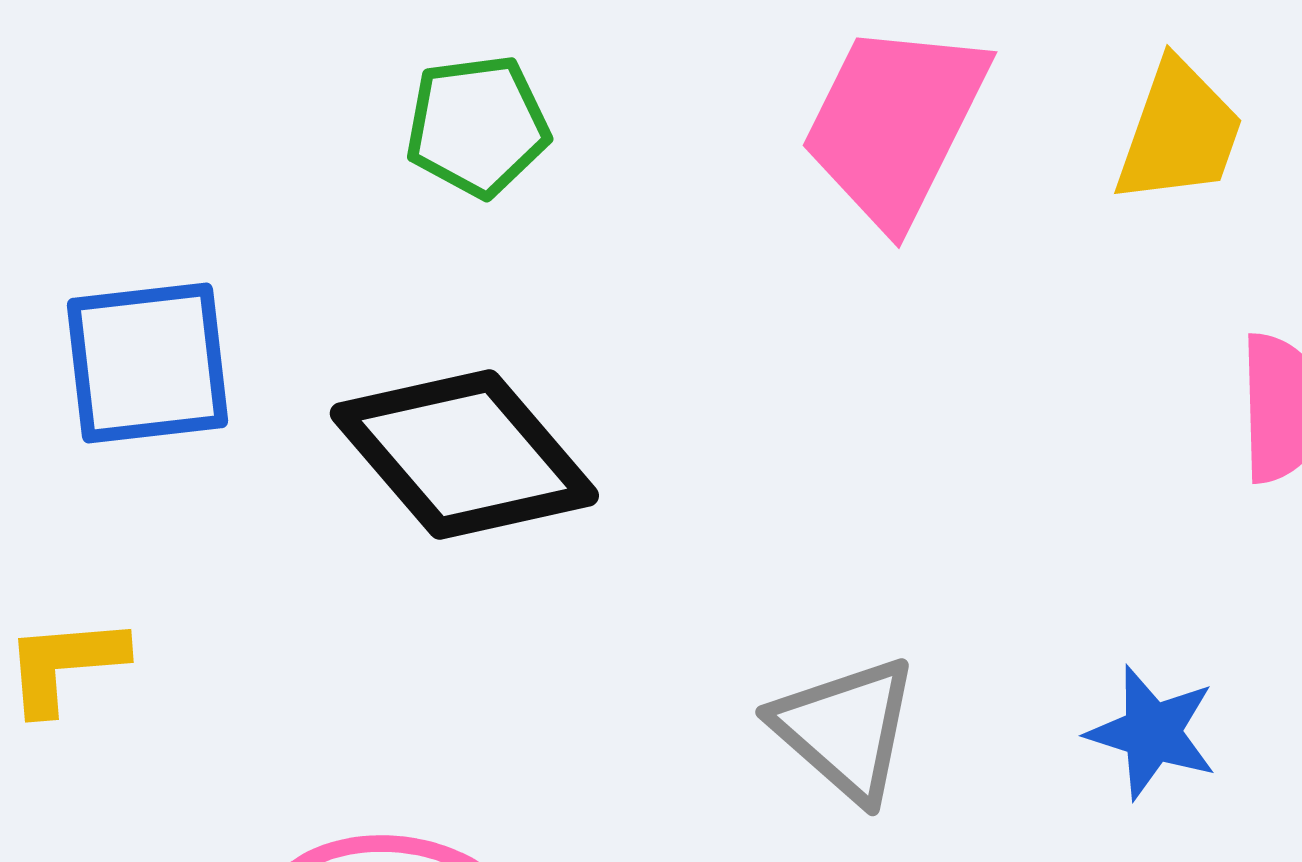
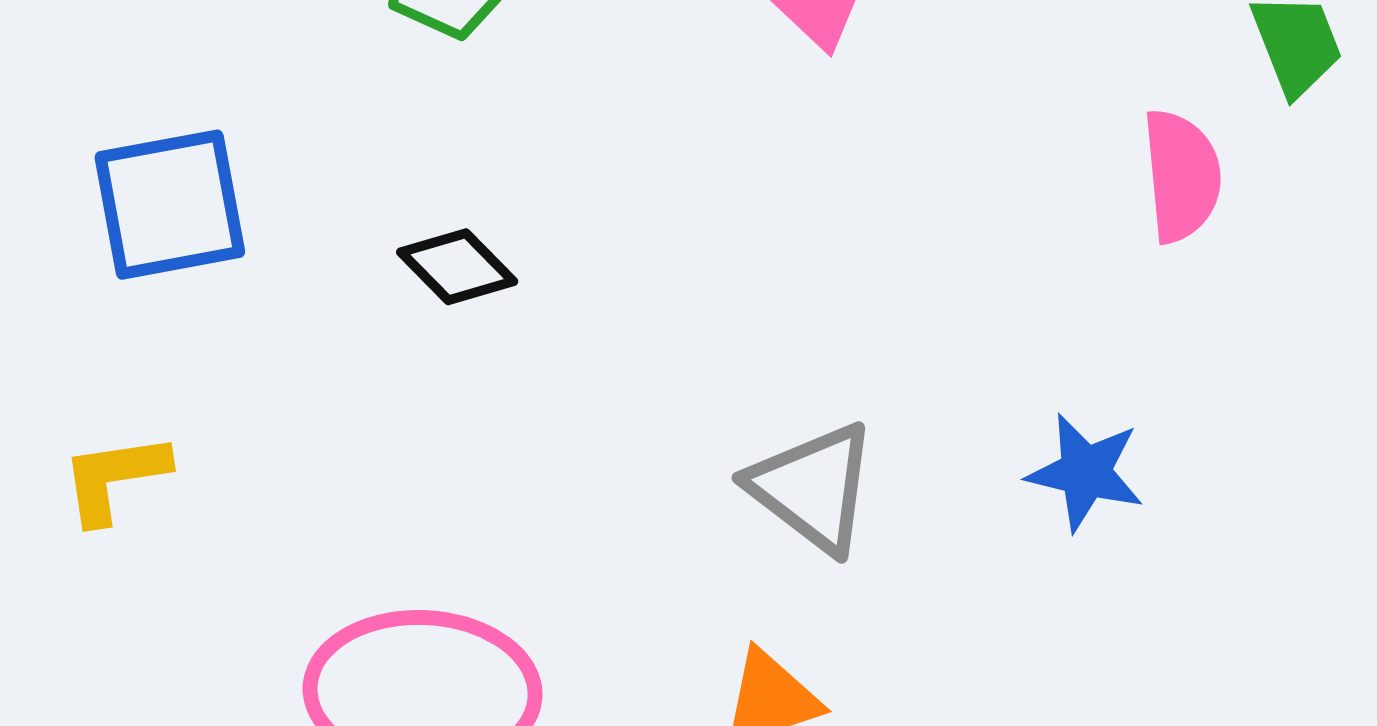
black diamond: (464, 455) -> (457, 267), size x0.5

